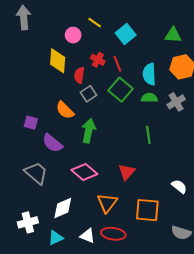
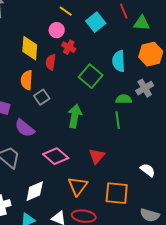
pink circle: (73, 35) -> (57, 30), moved
red line: (117, 64) -> (124, 11), moved
gray square: (89, 94) -> (42, 97), moved
green semicircle: (149, 98) -> (124, 99), moved
orange semicircle: (65, 110) -> (27, 80), moved, turned 48
green arrow: (89, 131) -> (75, 116), moved

